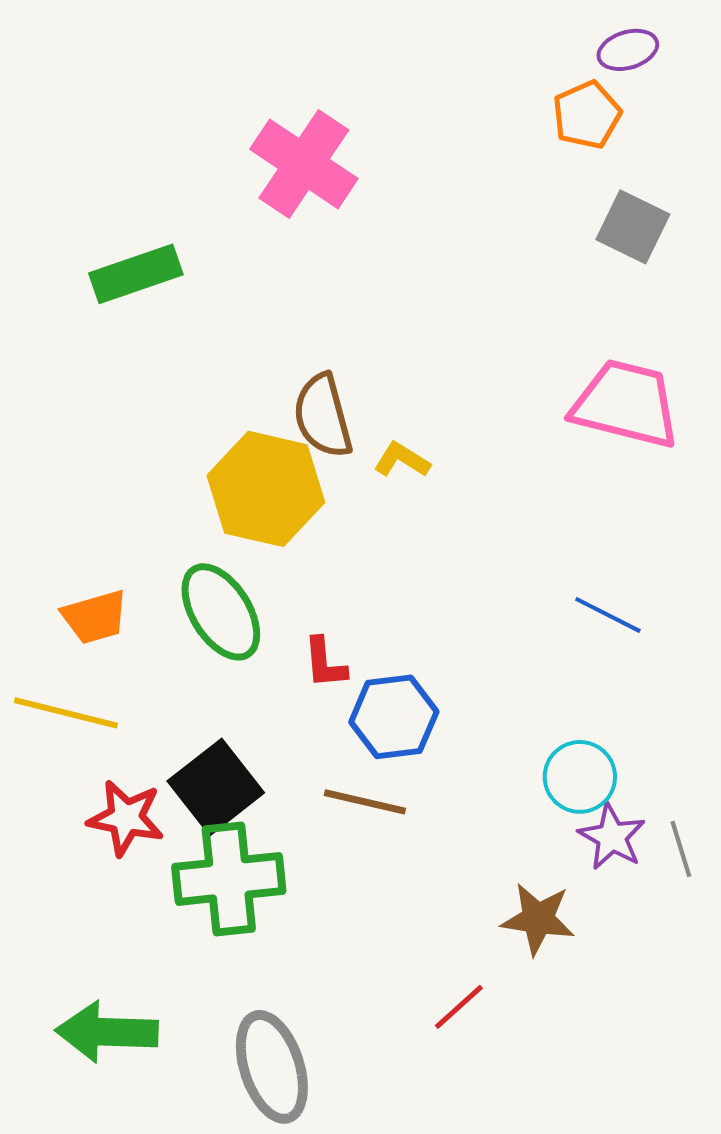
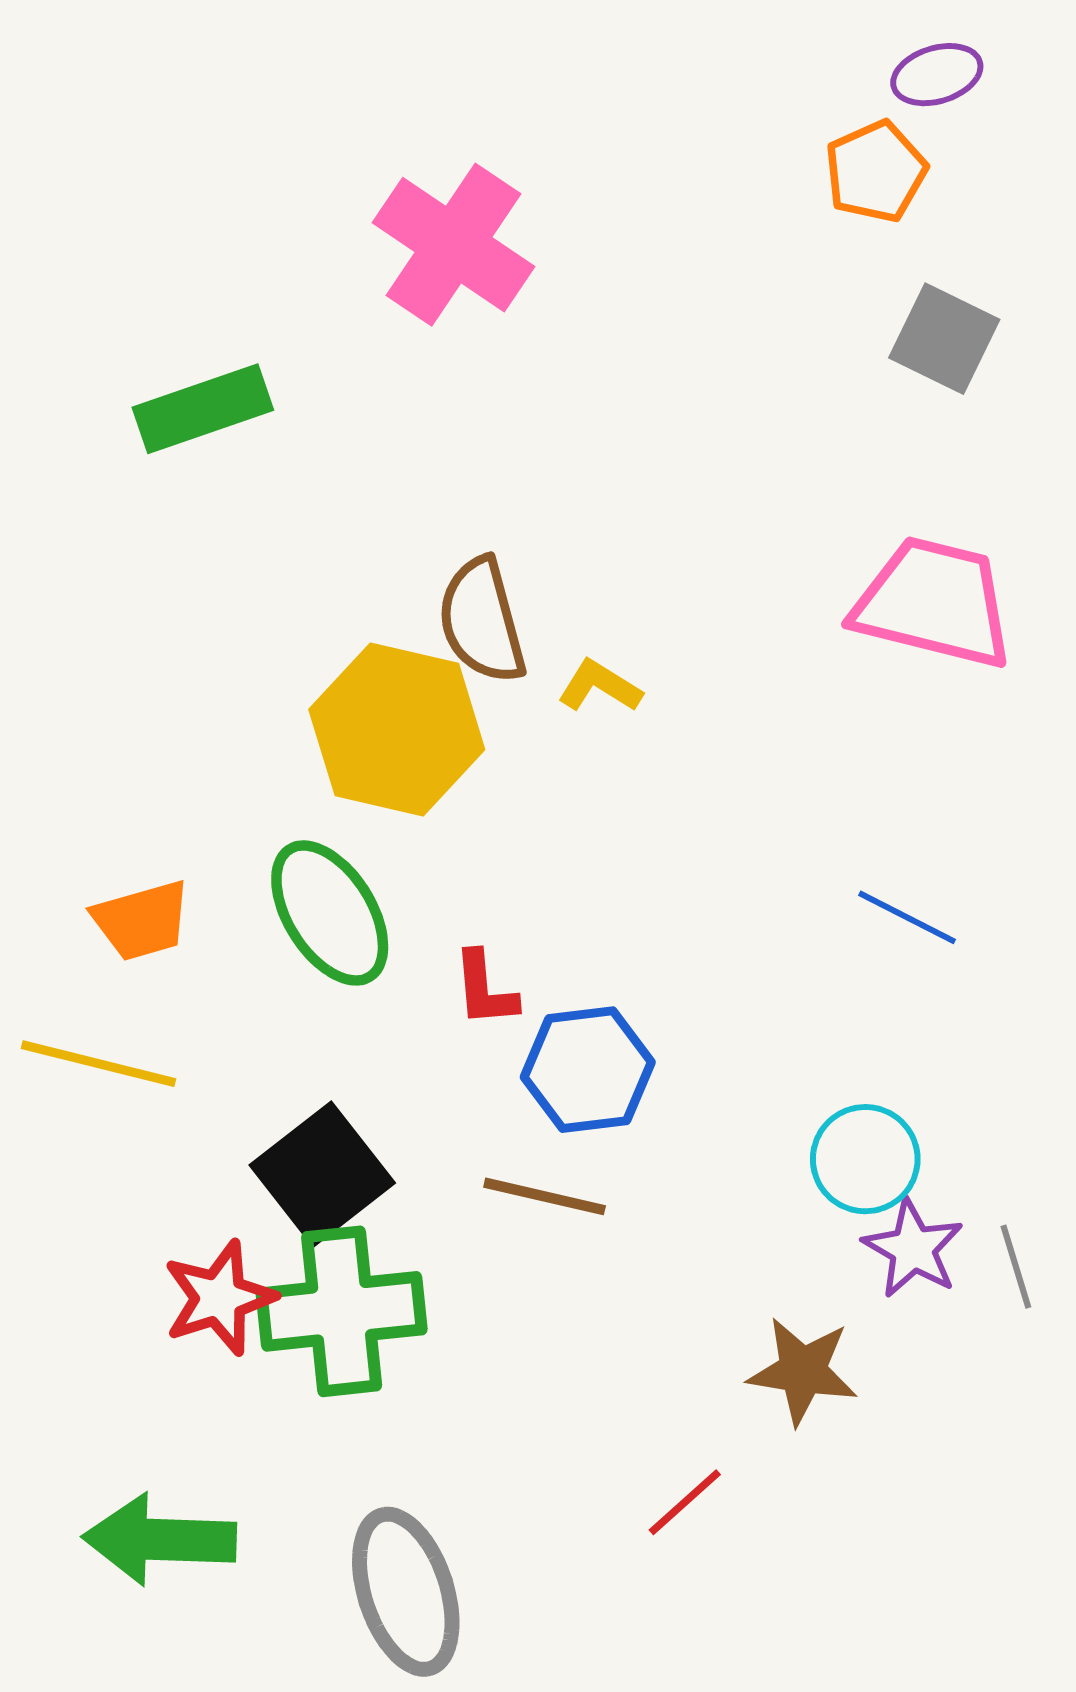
red star: (126, 818) -> (219, 1298), moved, turned -30

